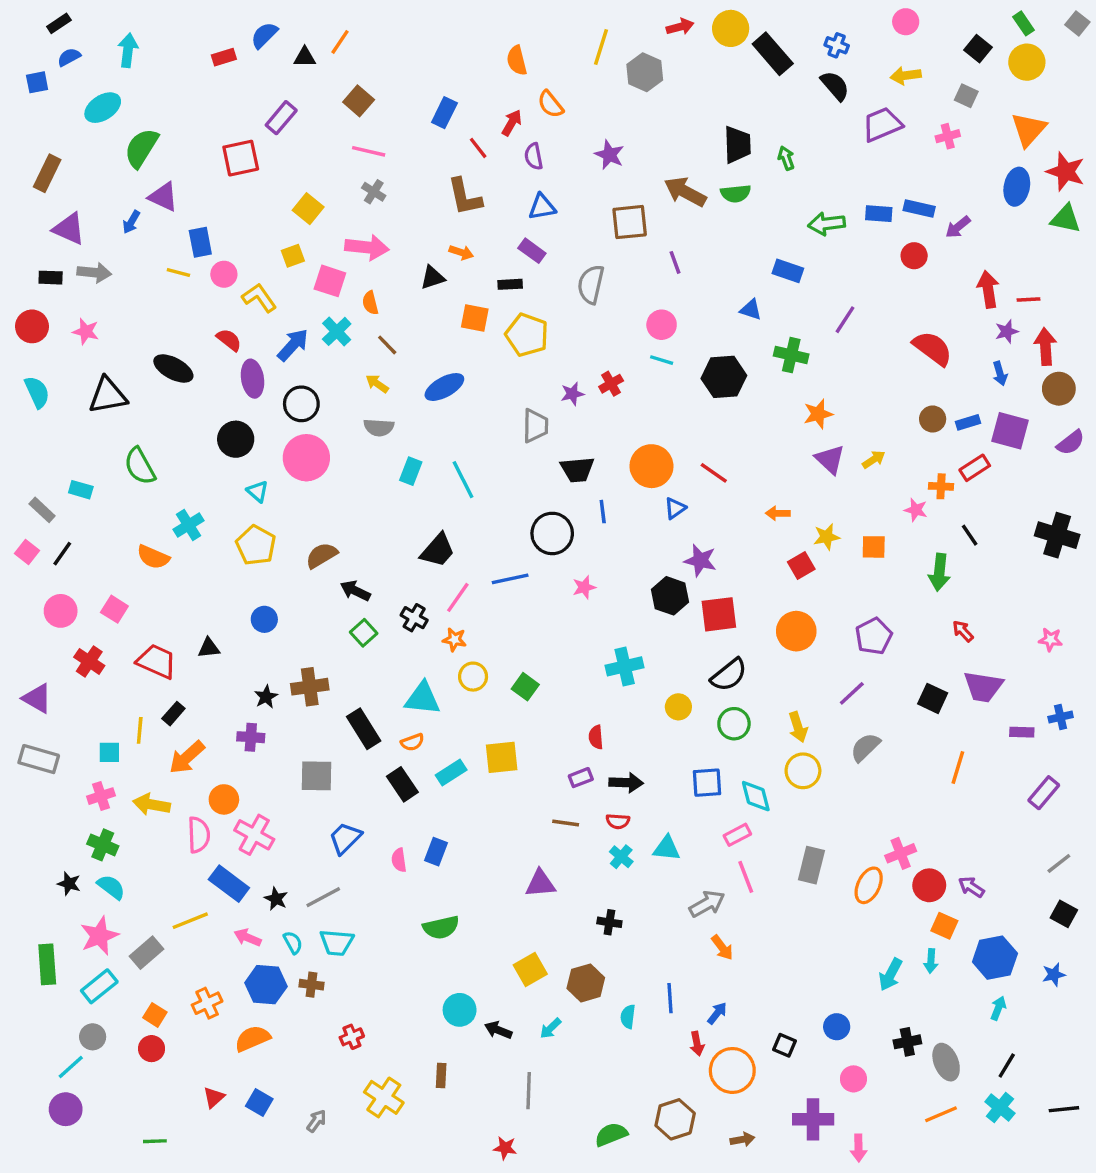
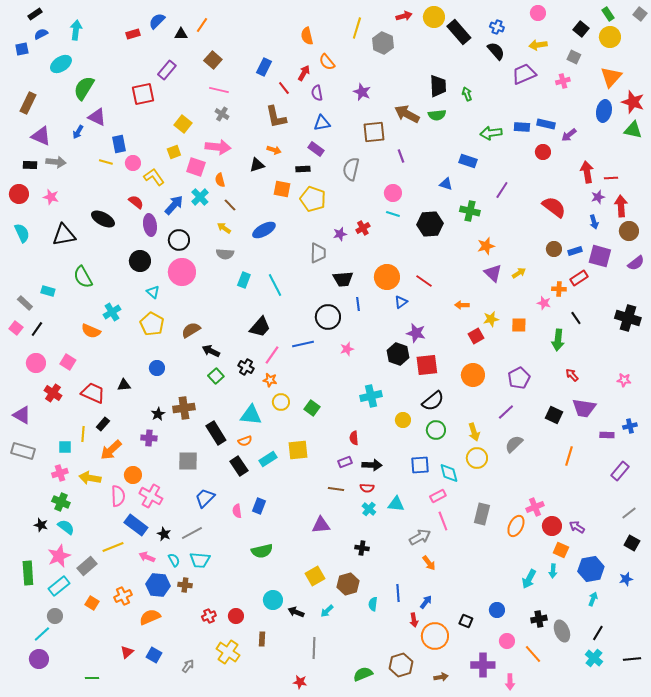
red circle: (152, 1049) -> (236, 616), moved
orange line: (941, 1114) -> (533, 654), moved, turned 72

